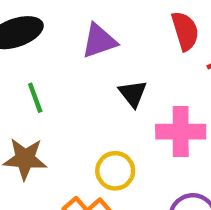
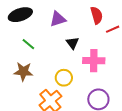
green line: (35, 98) -> (28, 44), turned -32

